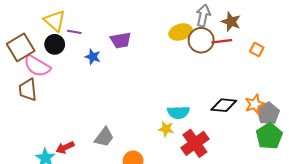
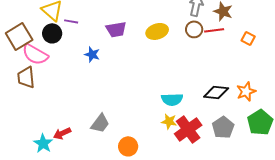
yellow ellipse: (180, 32) -> (157, 31), moved
brown circle: (201, 40) -> (194, 29), size x0.7
blue star: (93, 57) -> (92, 54), moved
gray pentagon: (268, 113) -> (223, 127), moved
yellow star: (166, 129) -> (169, 121), moved

